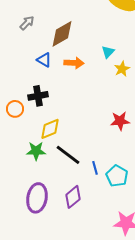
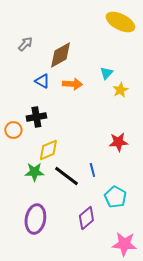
blue line: (95, 168) -> (92, 170), moved
purple diamond: (73, 197) -> (86, 218), moved

